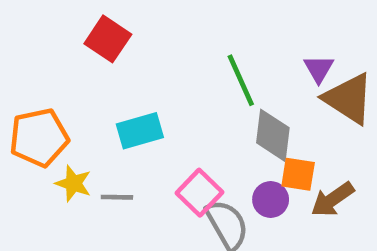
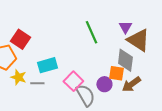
red square: (108, 39) -> (20, 39), moved
cyan rectangle: (140, 131) -> (47, 65), moved
gray diamond: (273, 135) -> (125, 60), moved

